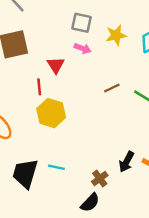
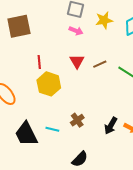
red triangle: (56, 65) -> (77, 61), moved
black trapezoid: (25, 174) -> (26, 134), turned -44
brown cross: (100, 178) -> (77, 120), moved

